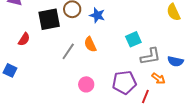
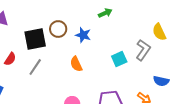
gray line: (68, 51) -> (35, 67), moved
gray L-shape: (150, 56) -> (143, 50), moved, turned -45

